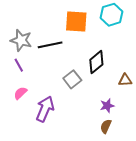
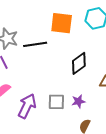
gray square: (72, 79) -> (56, 102), moved, turned 36
purple star: (107, 106) -> (78, 101), moved

